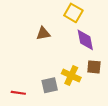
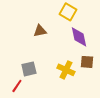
gray square: (50, 85) -> (29, 69), moved
red line: (18, 93) -> (17, 86), turned -64

